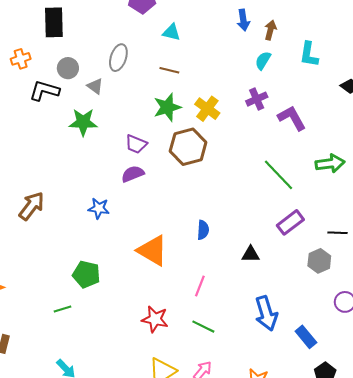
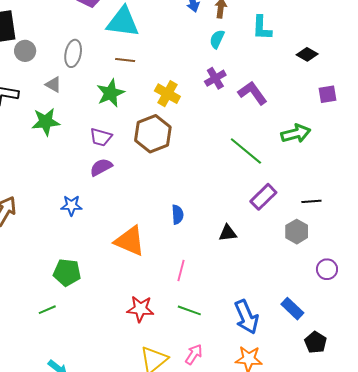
cyan triangle: (171, 32) -> (123, 22), size x1.8
gray circle: (68, 68) -> (25, 51), moved
green star: (167, 107) -> (110, 93), moved
blue arrow: (266, 313) -> (246, 317), moved

